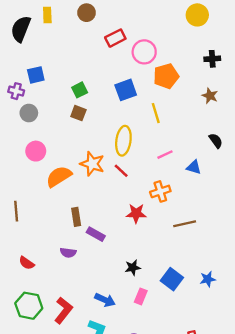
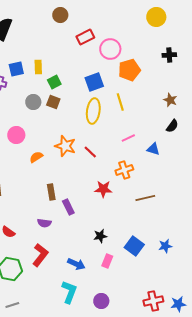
yellow rectangle: (47, 15) -> (38, 67), moved
brown star: (210, 96) -> (170, 100), moved
gray circle: (29, 113) -> (33, 102), moved
yellow ellipse: (123, 141) -> (93, 111), moved
black semicircle: (216, 141) -> (172, 126), turned 72
orange semicircle: (59, 176) -> (36, 157), size x0.6
purple rectangle: (96, 234) -> (68, 207), turned 35
red L-shape: (63, 310) -> (40, 255), moved

